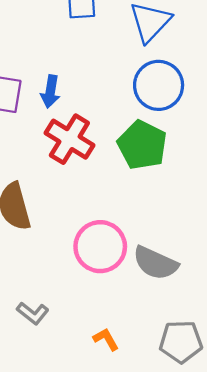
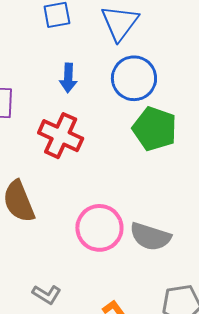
blue arrow: (50, 92) -> (68, 78), moved
green pentagon: (142, 145) -> (155, 129), moved

